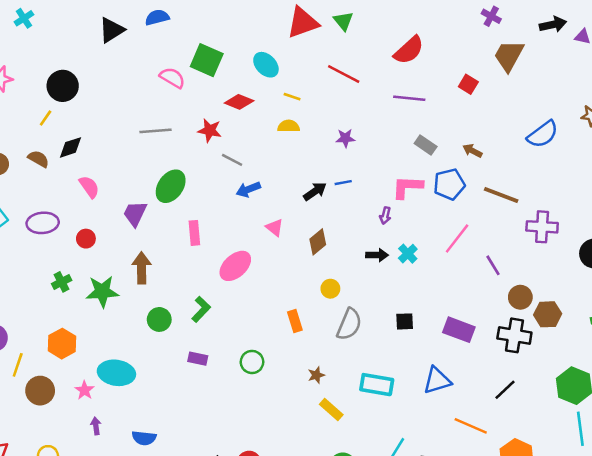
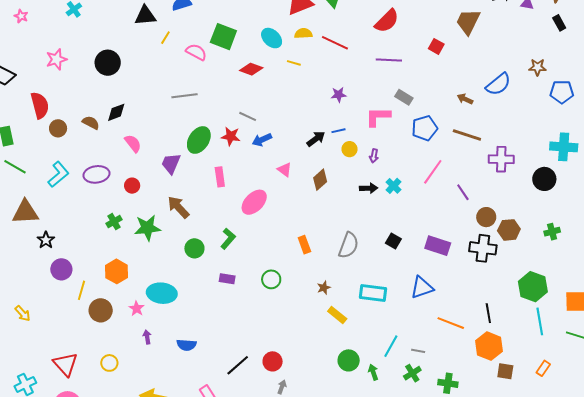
black triangle: (112, 30) -> (145, 16), turned 30
yellow line: (46, 118) -> (165, 38), moved
yellow semicircle: (289, 126) -> (303, 33), moved
red star: (210, 130) -> (231, 136), moved
brown arrow: (472, 151) -> (465, 99), moved
pink L-shape: (407, 187) -> (378, 117), moved
brown arrow: (142, 268) -> (178, 207), turned -40
yellow circle: (330, 289) -> (350, 149), moved
black square: (405, 321) -> (393, 241), turned 35
black line: (505, 390) -> (488, 313), moved, turned -54

